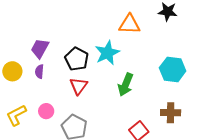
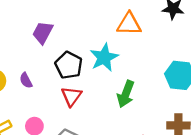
purple trapezoid: (40, 48) -> (43, 33), moved
purple semicircle: (39, 71) -> (26, 80), turned -32

